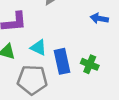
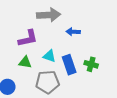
blue arrow: (99, 18) -> (73, 32), moved

